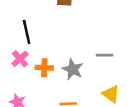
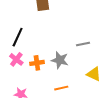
black line: (27, 32) -> (18, 37), turned 48

